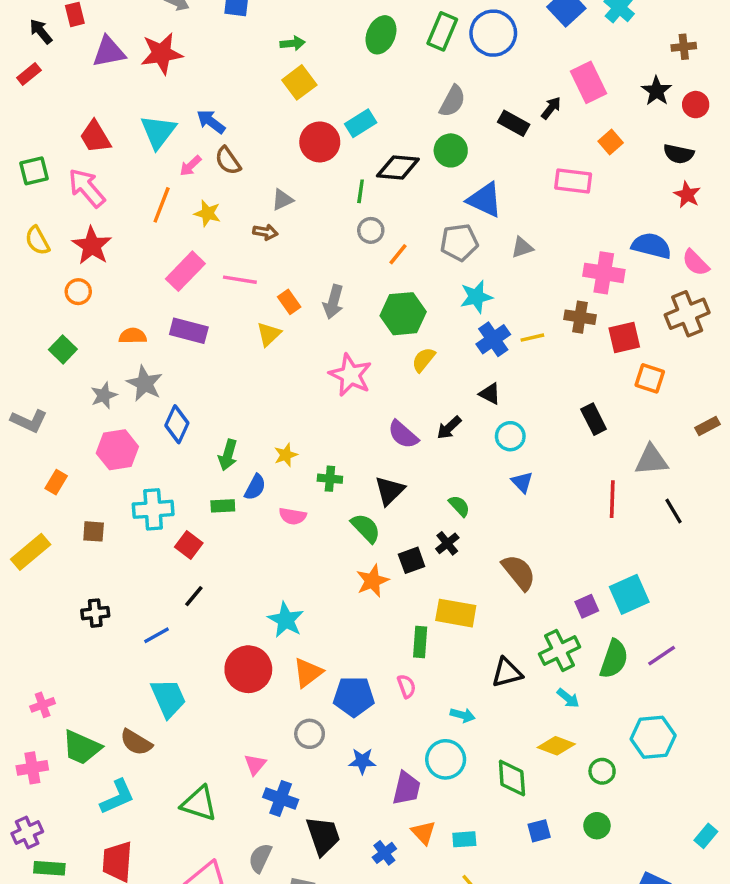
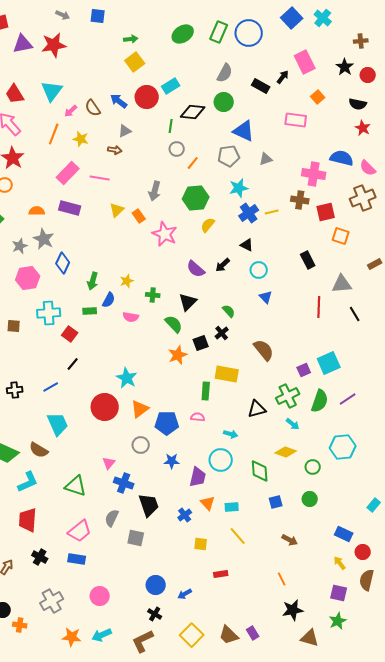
green ellipse: (381, 35) -> (183, 34), turned 35
blue arrow: (211, 122) -> (119, 101), moved
orange rectangle: (289, 302) -> (139, 216), moved
black cross: (95, 613) -> (15, 390), moved
pink semicircle: (406, 686) -> (198, 417), turned -64

